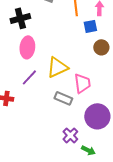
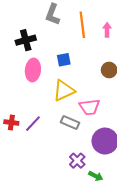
blue square: (90, 26) -> (64, 60), moved
purple line: (29, 77) -> (33, 124), moved
pink trapezoid: (82, 83) -> (90, 107), turned 90

